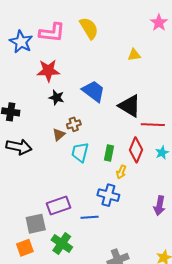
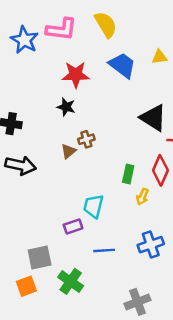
red star: (48, 71) -> (76, 75), moved
blue trapezoid: (93, 91) -> (122, 65), moved
cyan trapezoid: (80, 152) -> (93, 206), moved
blue cross: (108, 195) -> (151, 245), moved, turned -35
purple rectangle: (58, 205) -> (73, 226), moved, size x0.7

